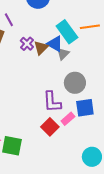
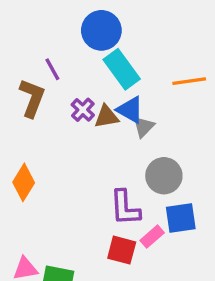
cyan rectangle: (67, 32) -> (122, 69), moved
brown triangle: (41, 48) -> (106, 117), turned 35
red square: (50, 127) -> (122, 250), turned -30

